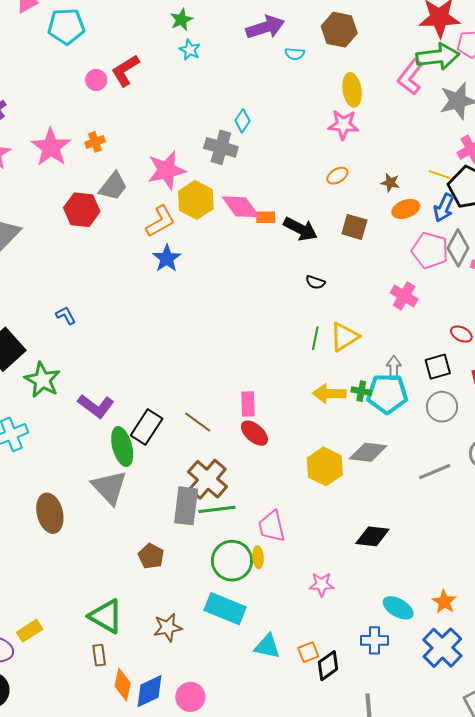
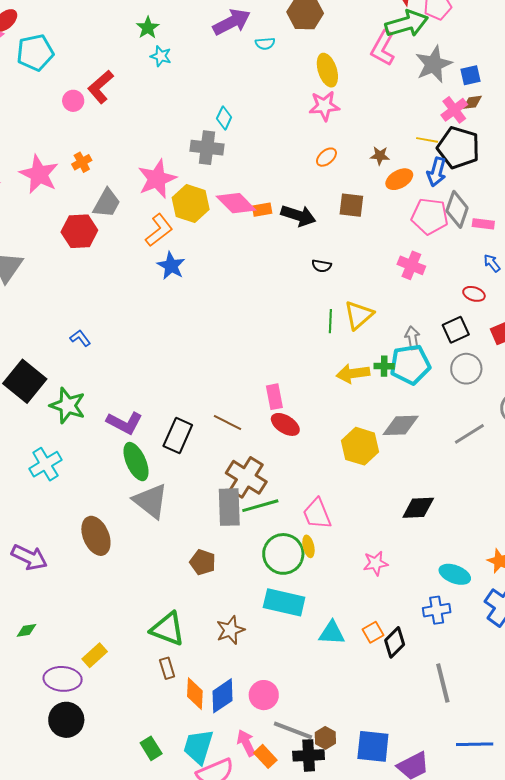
green ellipse: (122, 447) -> (136, 462), moved

